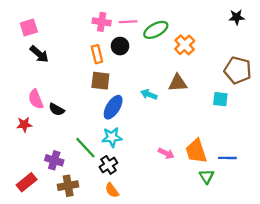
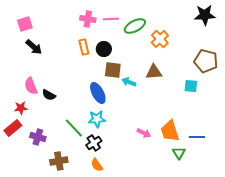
black star: (237, 17) -> (205, 15), size x1.5
black circle: (120, 46) -> (104, 49), moved
brown square: (100, 81) -> (113, 70), moved
blue ellipse: (113, 107) -> (98, 93), turned -60
purple cross: (54, 160) -> (38, 137), moved
red rectangle: (27, 182) -> (13, 128), moved

